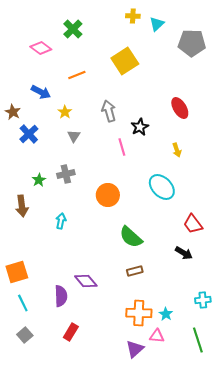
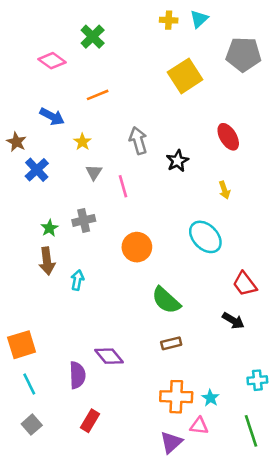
cyan triangle: (157, 24) -> (199, 19), moved
yellow square: (125, 61) -> (185, 76), moved
pink line: (122, 147) -> (123, 186), moved
brown arrow: (22, 206) -> (47, 261), moved

